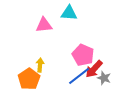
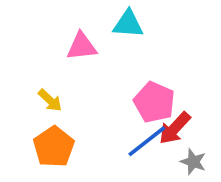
yellow arrow: (40, 65) -> (50, 100), moved, turned 128
gray star: (104, 78) -> (193, 162), moved

